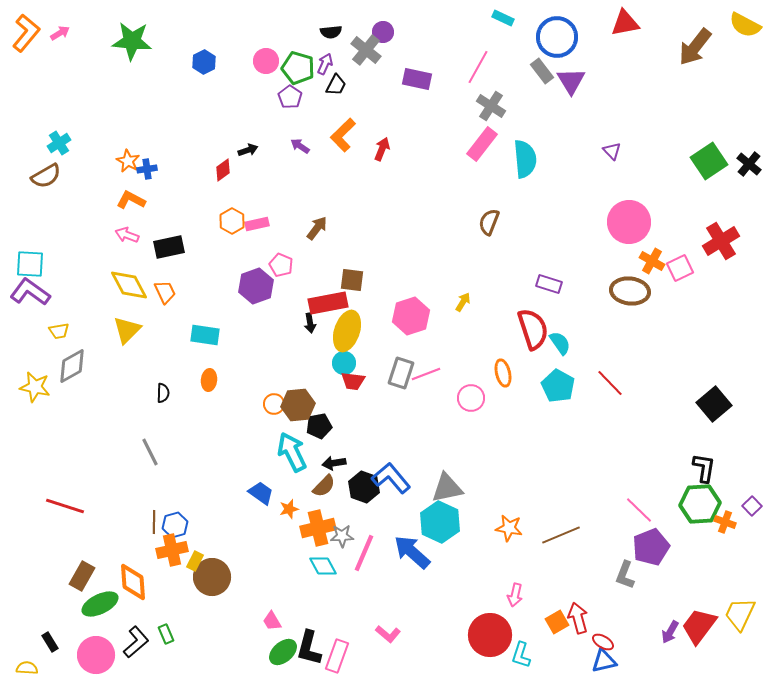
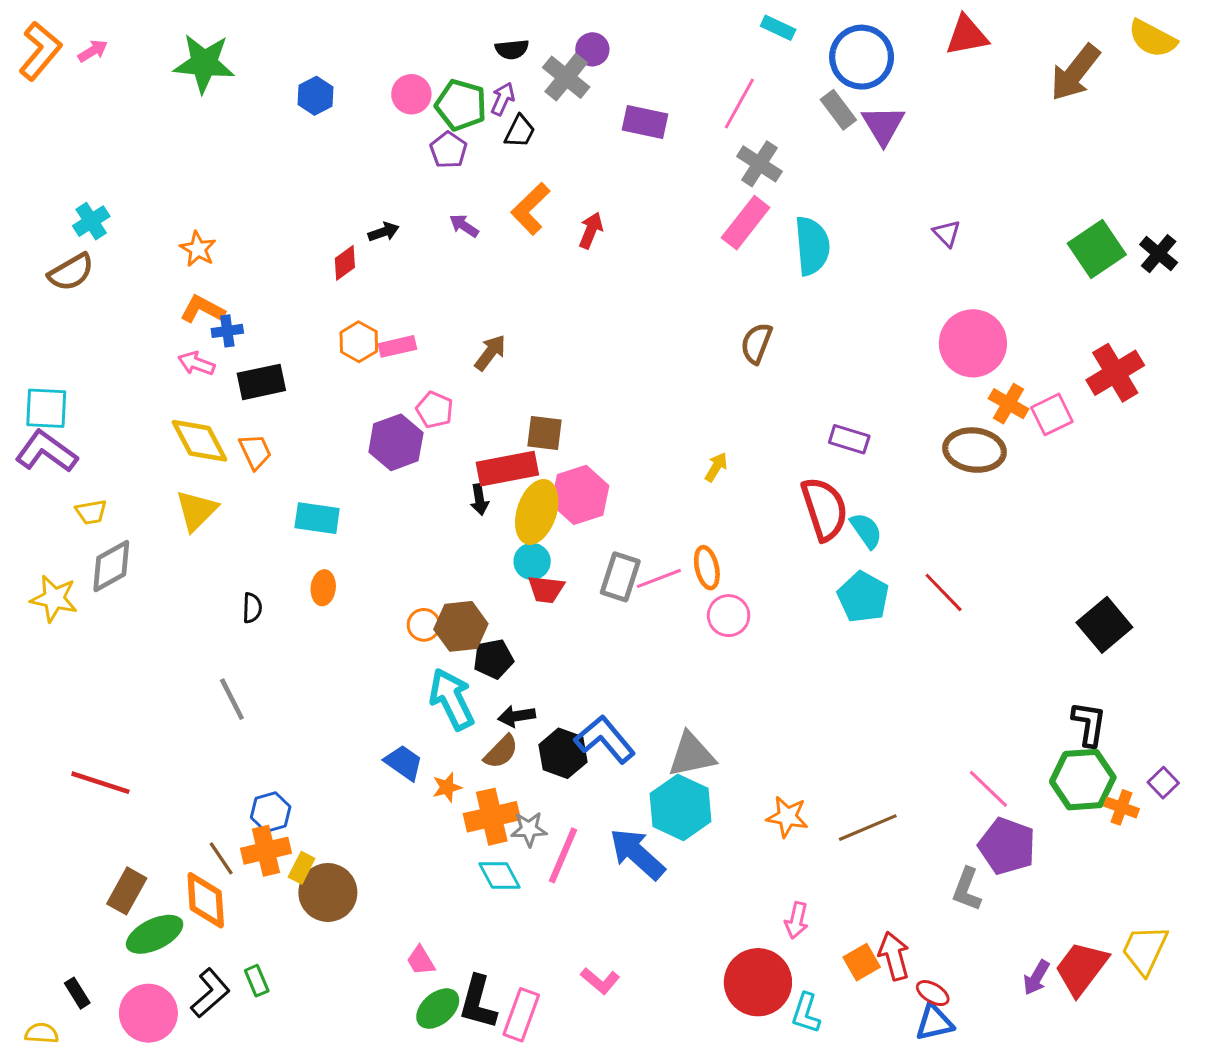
blue cross: (147, 169) -> (227, 331), moved
pink hexagon: (411, 316) -> (580, 495), moved
orange ellipse: (503, 373) -> (707, 568), moved
brown line: (154, 522) -> (221, 858), moved, turned -35
purple pentagon: (651, 547) -> (1007, 846), turned -30

